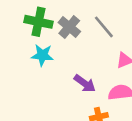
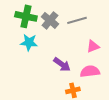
gray line: (104, 27) -> (77, 20), turned -66

